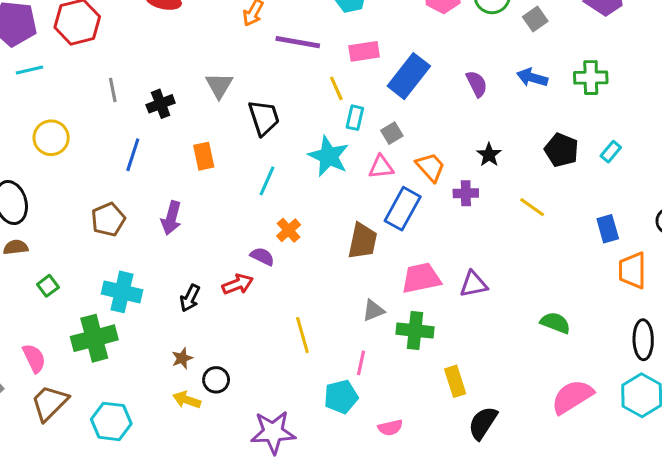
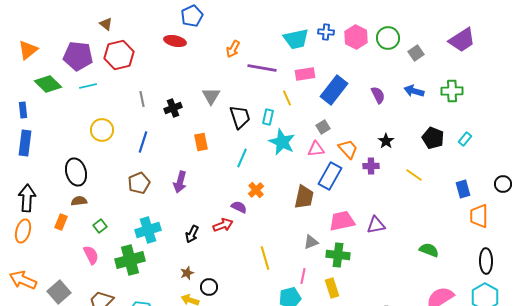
cyan rectangle: (355, 118) -> (268, 117), moved
blue line: (133, 155) -> (143, 142), moved
cyan cross: (122, 292) -> (148, 230), turned -30
pink semicircle: (34, 358) -> (91, 255), moved
yellow rectangle: (455, 381) -> (332, 288), moved

